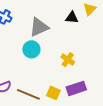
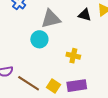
yellow cross: (68, 60) -> (73, 56), turned -32

